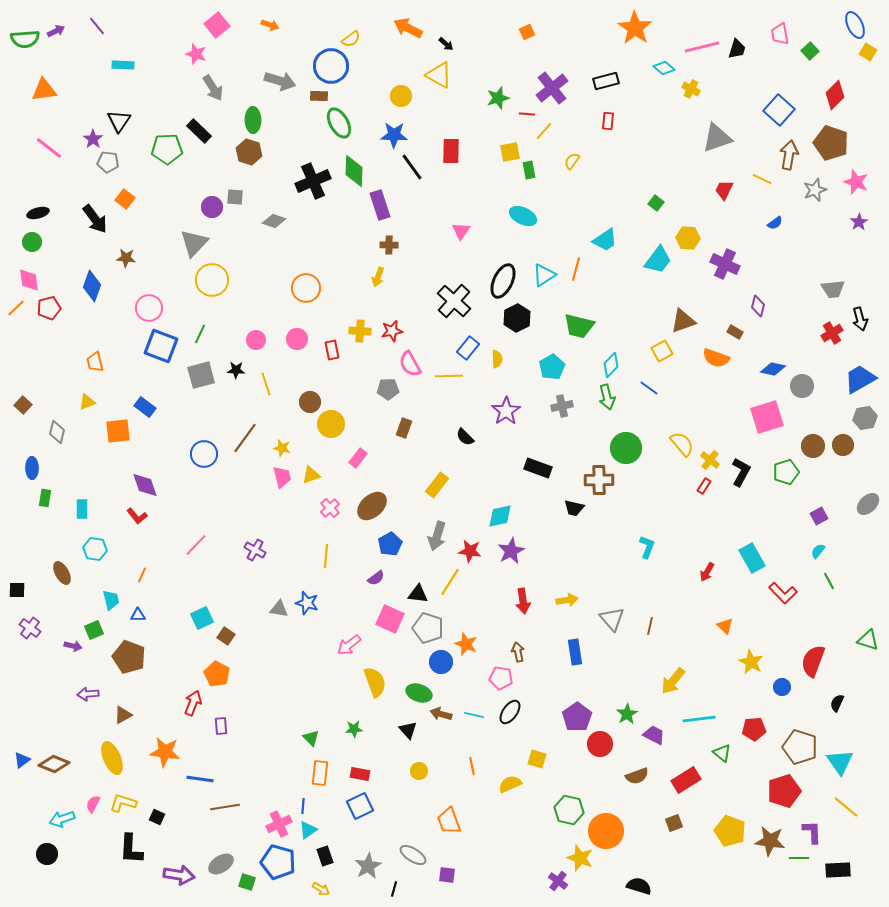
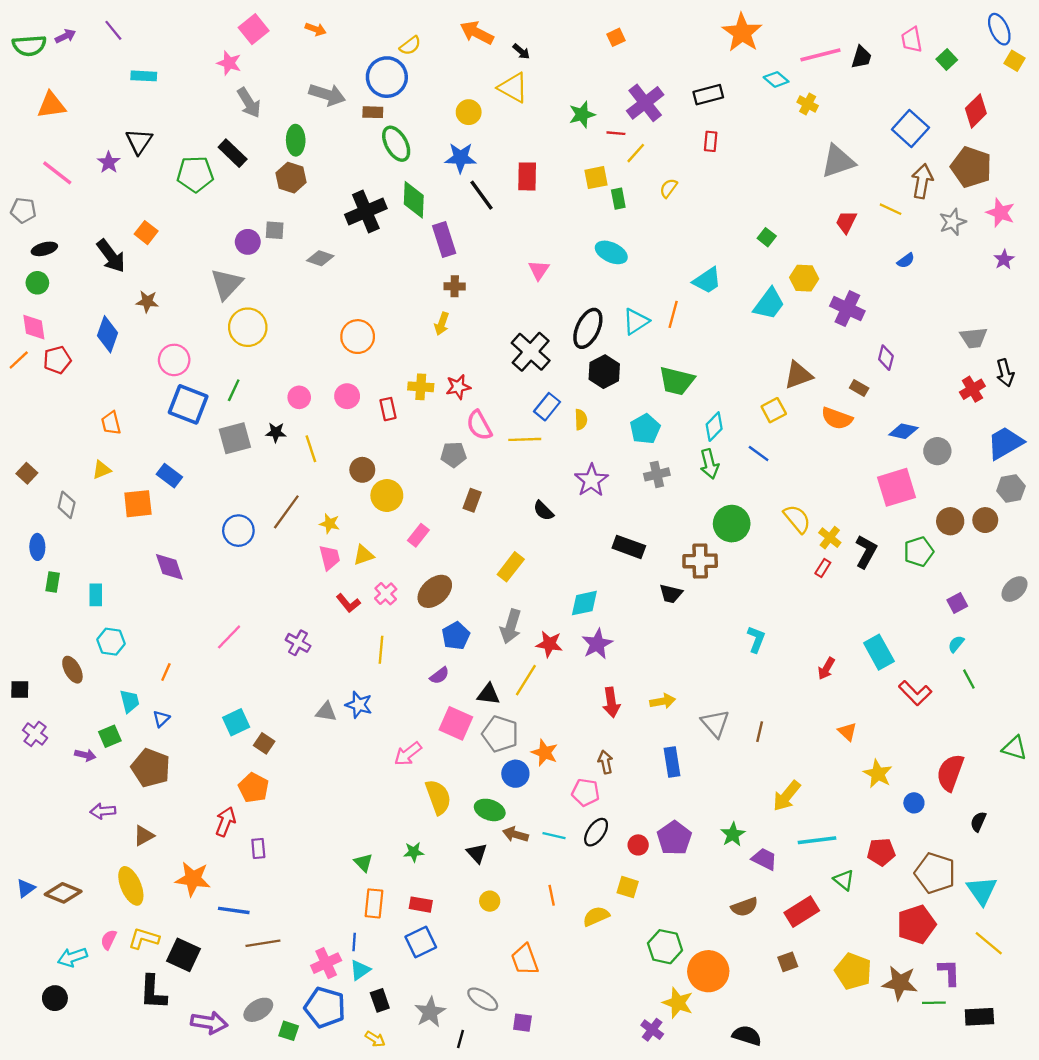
gray pentagon: (108, 162) -> (23, 210), moved
red L-shape: (137, 516) -> (348, 603), moved
blue triangle: (138, 615) -> (161, 719), turned -42
red circle: (600, 744) -> (638, 845), moved, size x0.7
black square: (157, 817) -> (183, 955), size x1.8

